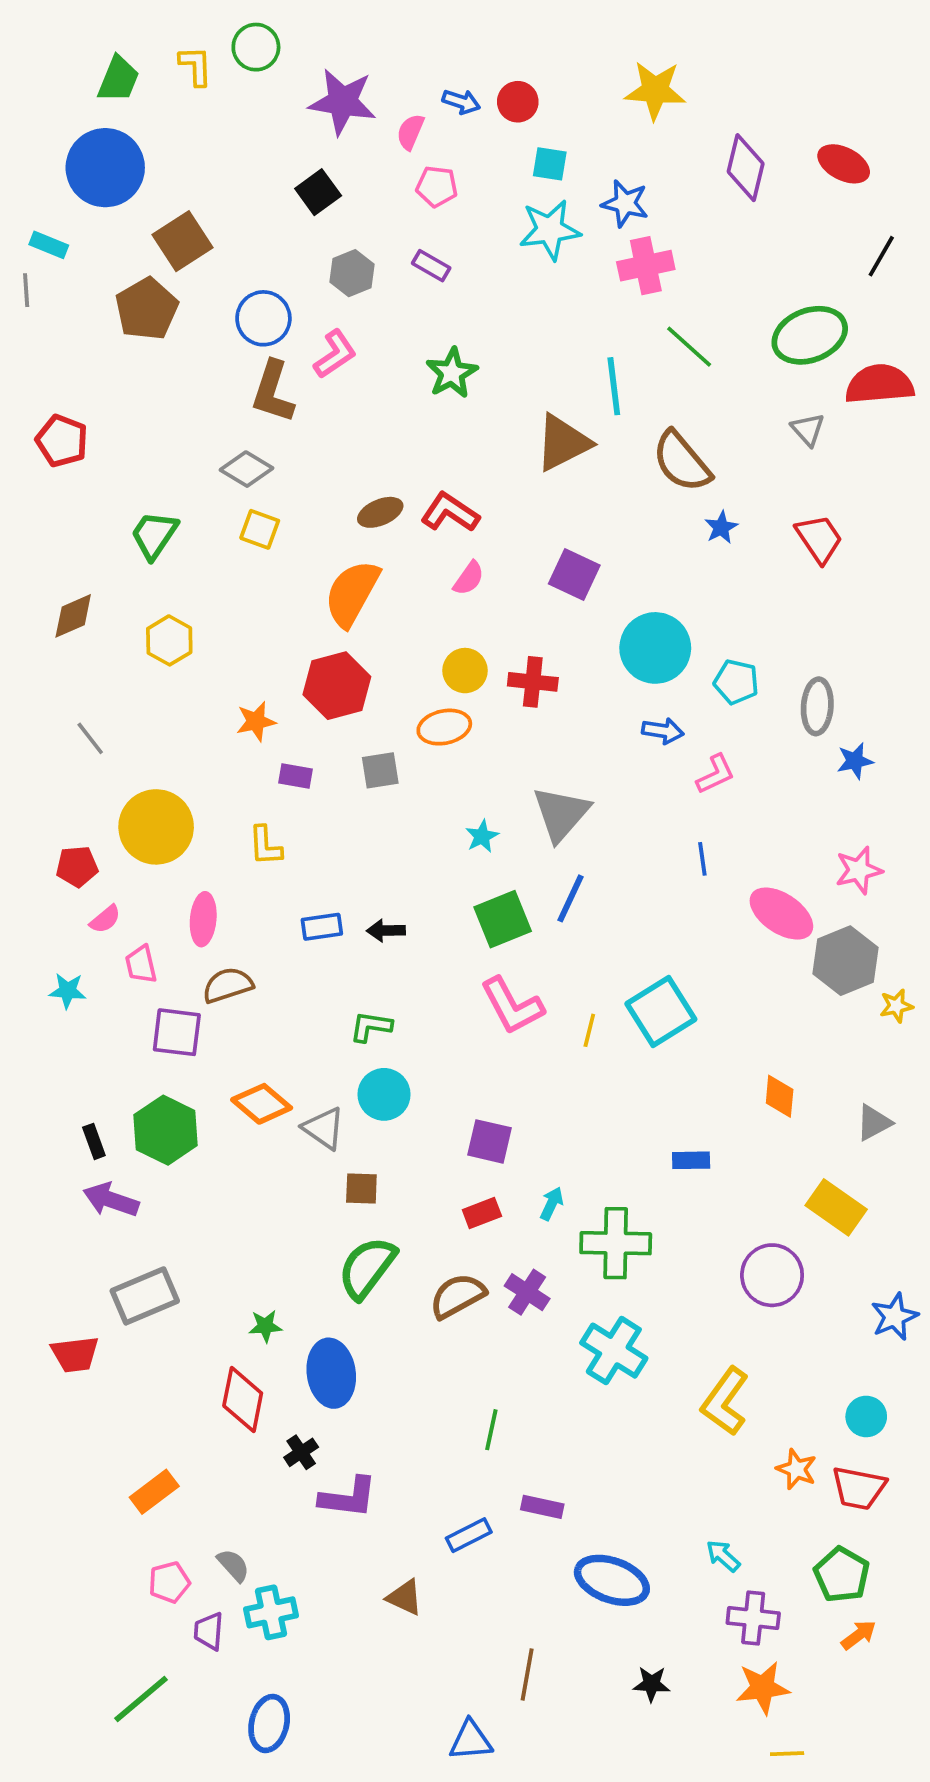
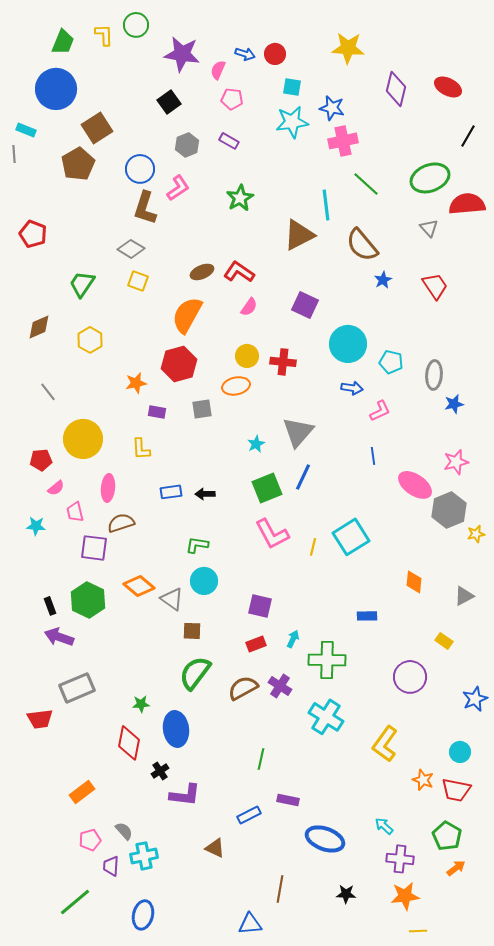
yellow rectangle: (836, 1207) -> (444, 641), size x0.6

